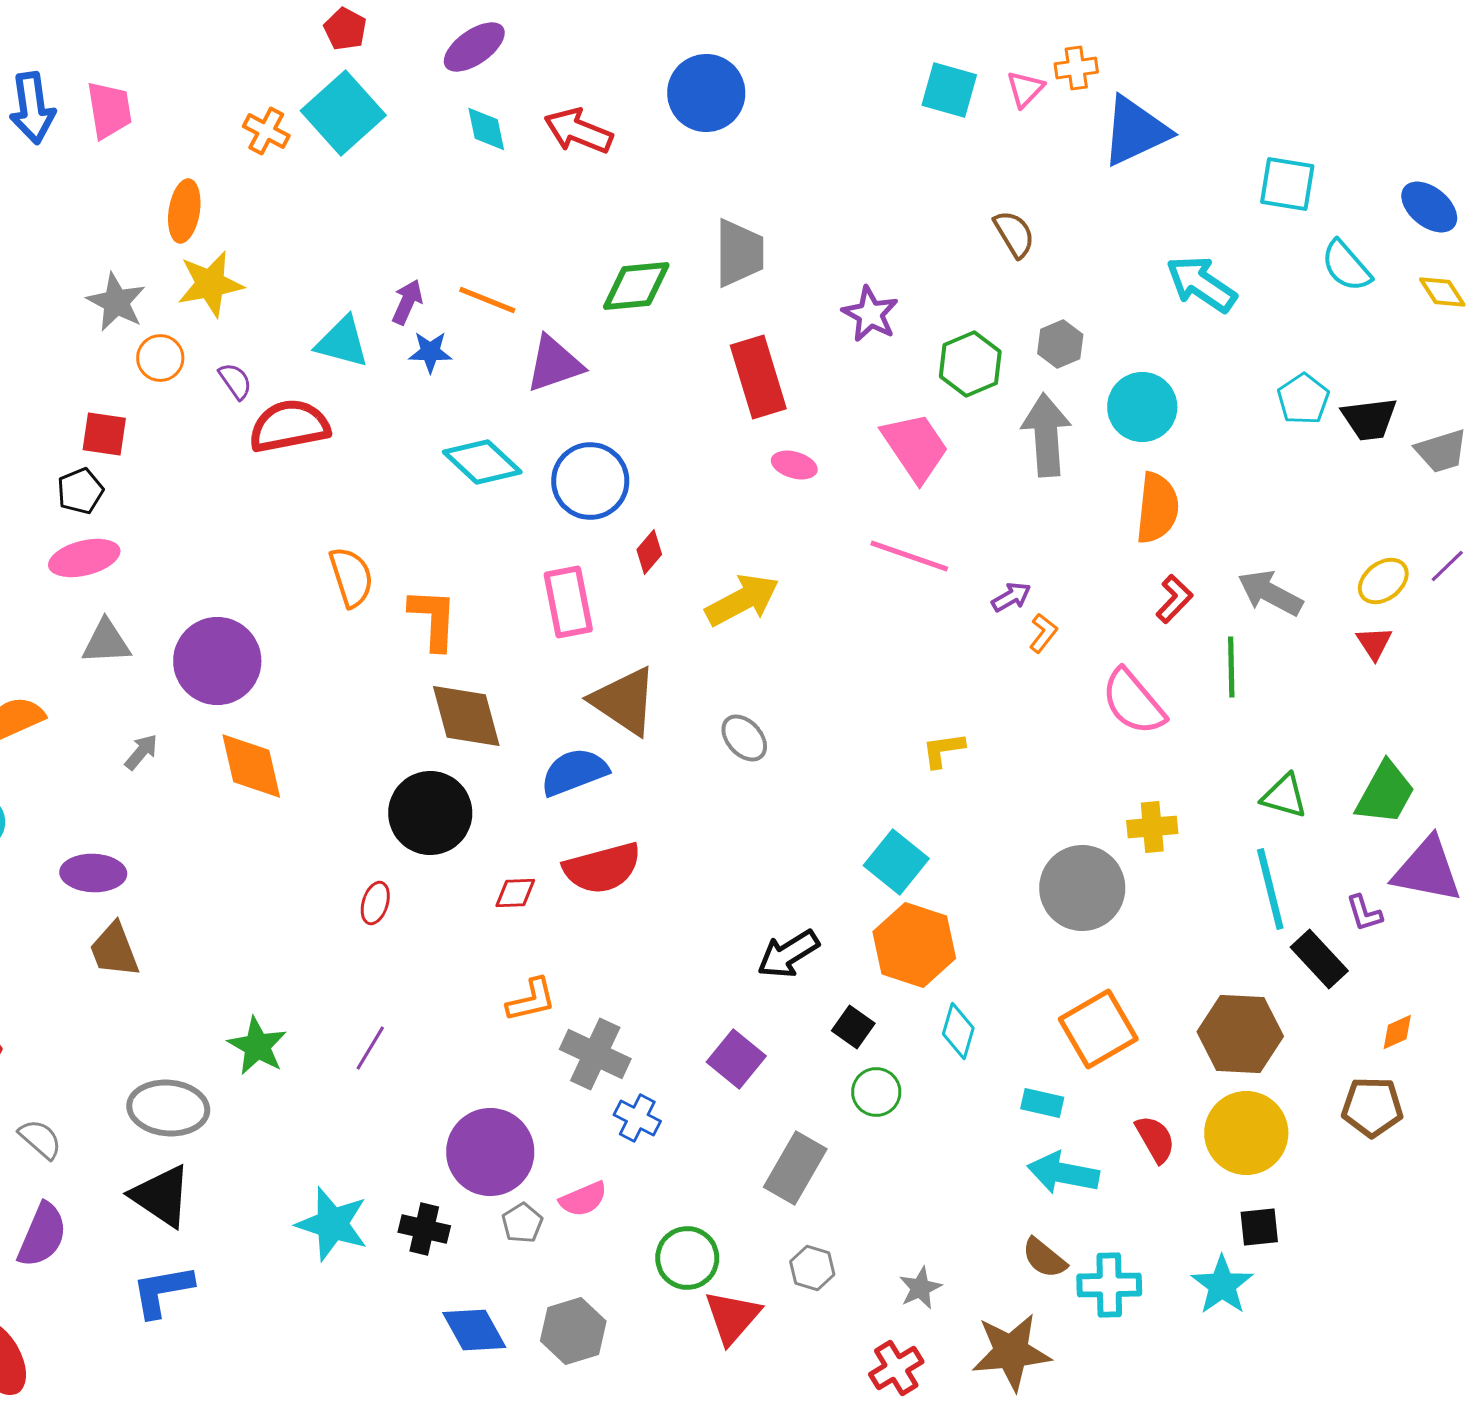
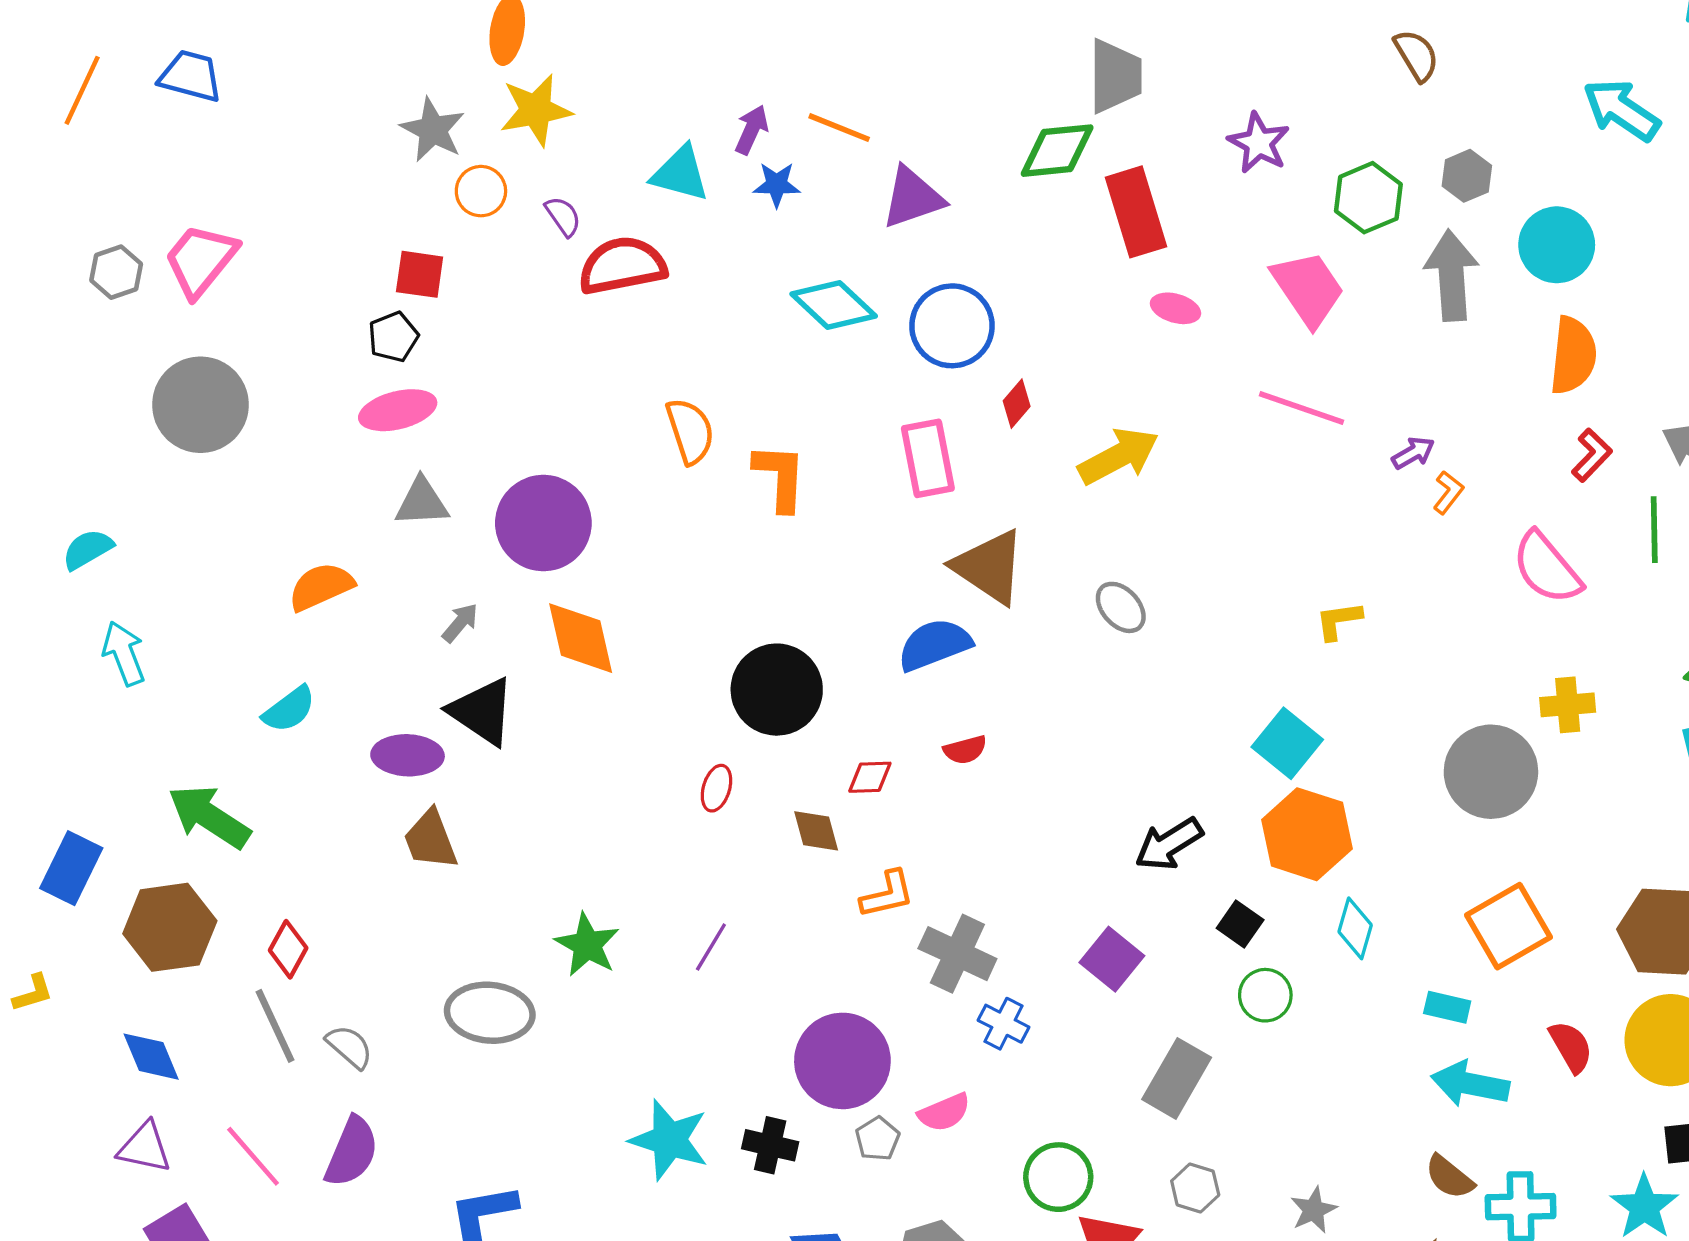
green diamond: (636, 286) -> (1057, 151), moved
brown diamond: (466, 716) -> (816, 831), moved, size x0.6
red semicircle: (602, 868) -> (965, 750), size x0.5
black triangle: (161, 1196) -> (482, 711), moved

